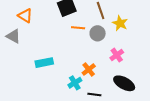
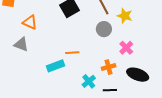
orange line: (78, 28) -> (72, 53), moved
orange cross: (89, 69) -> (109, 67), moved, turned 32

